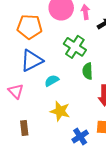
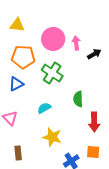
green cross: (75, 47) -> (52, 73), moved
blue triangle: (32, 61) -> (16, 84), moved, size x0.7

